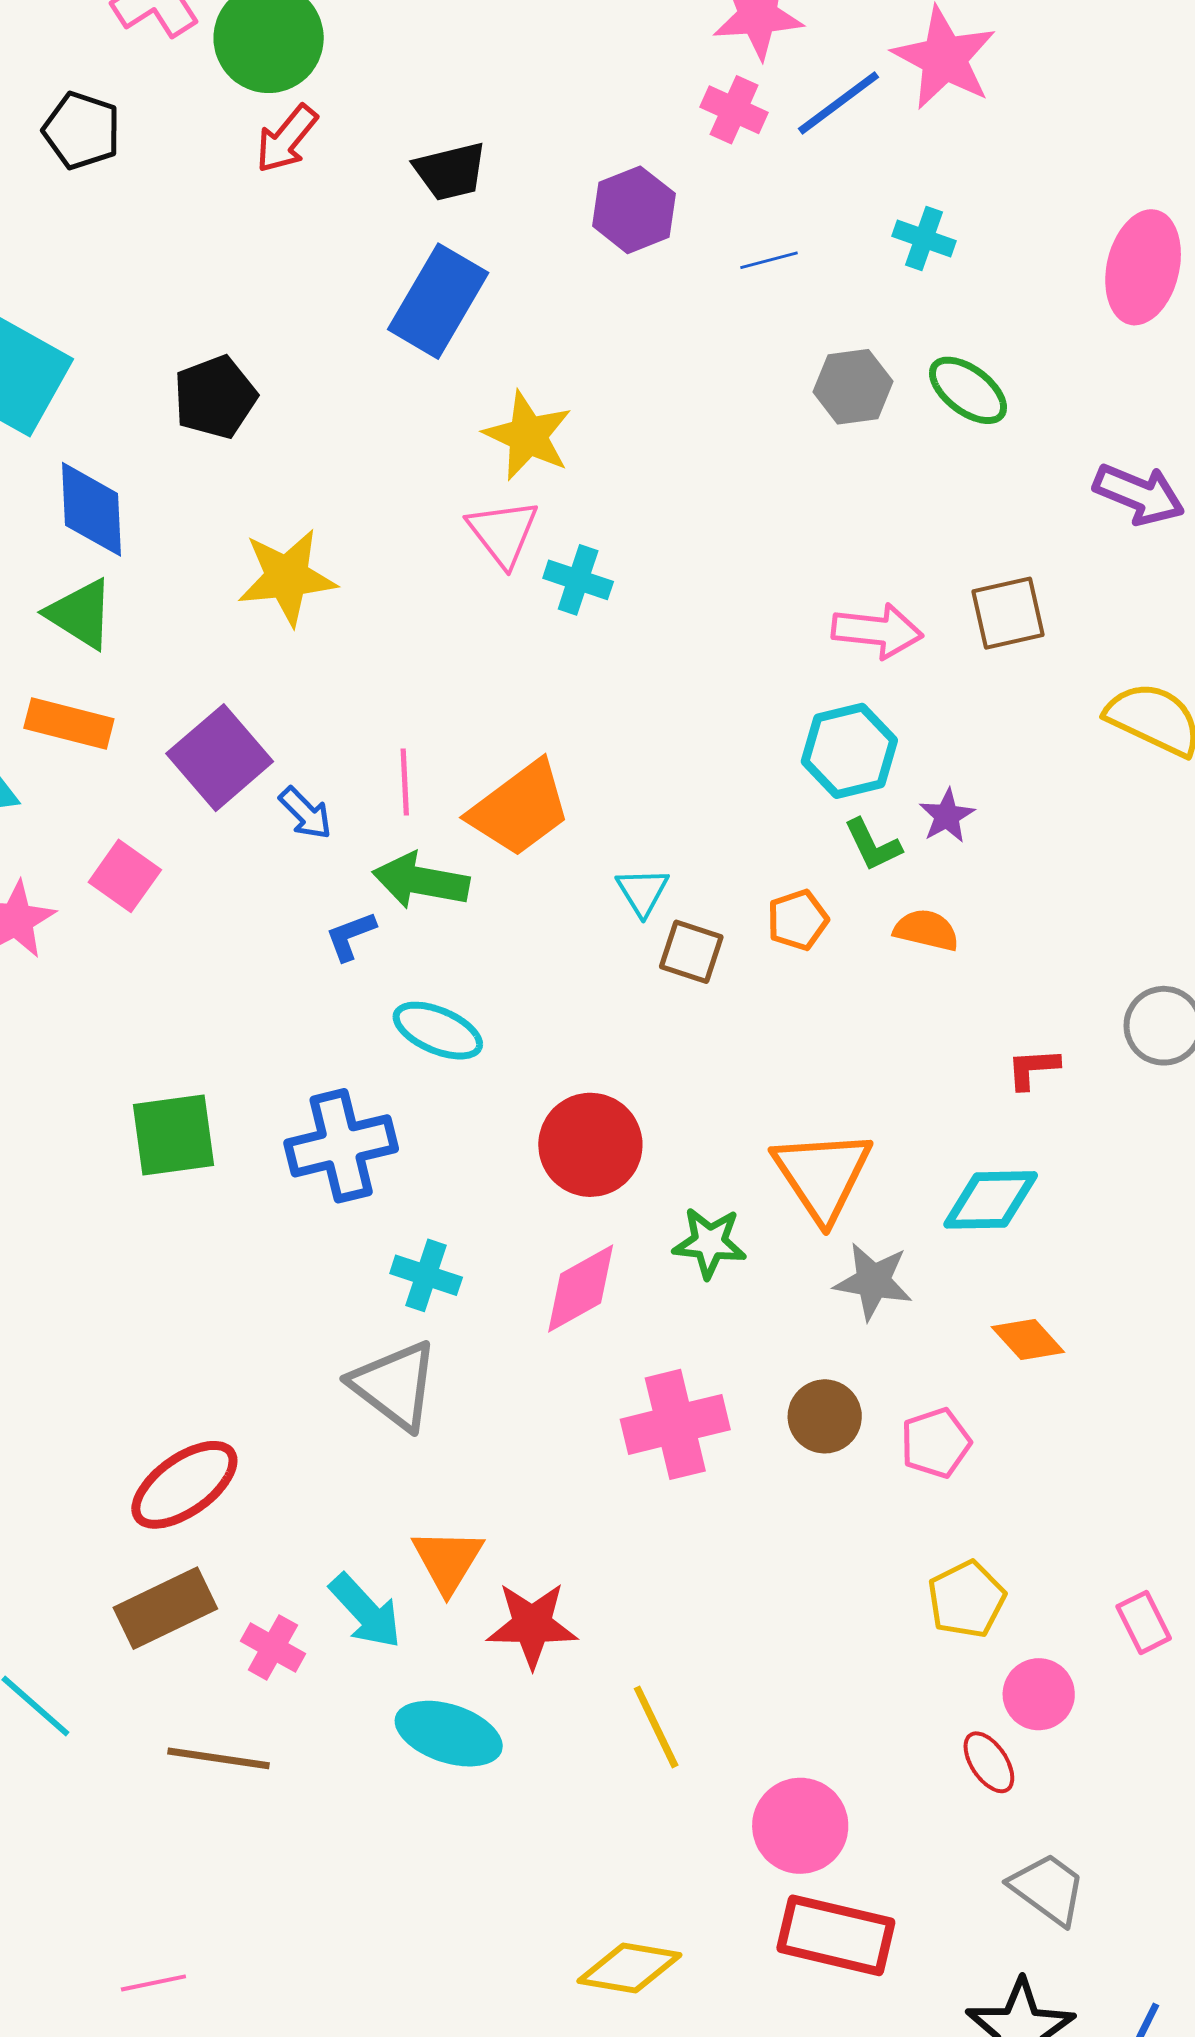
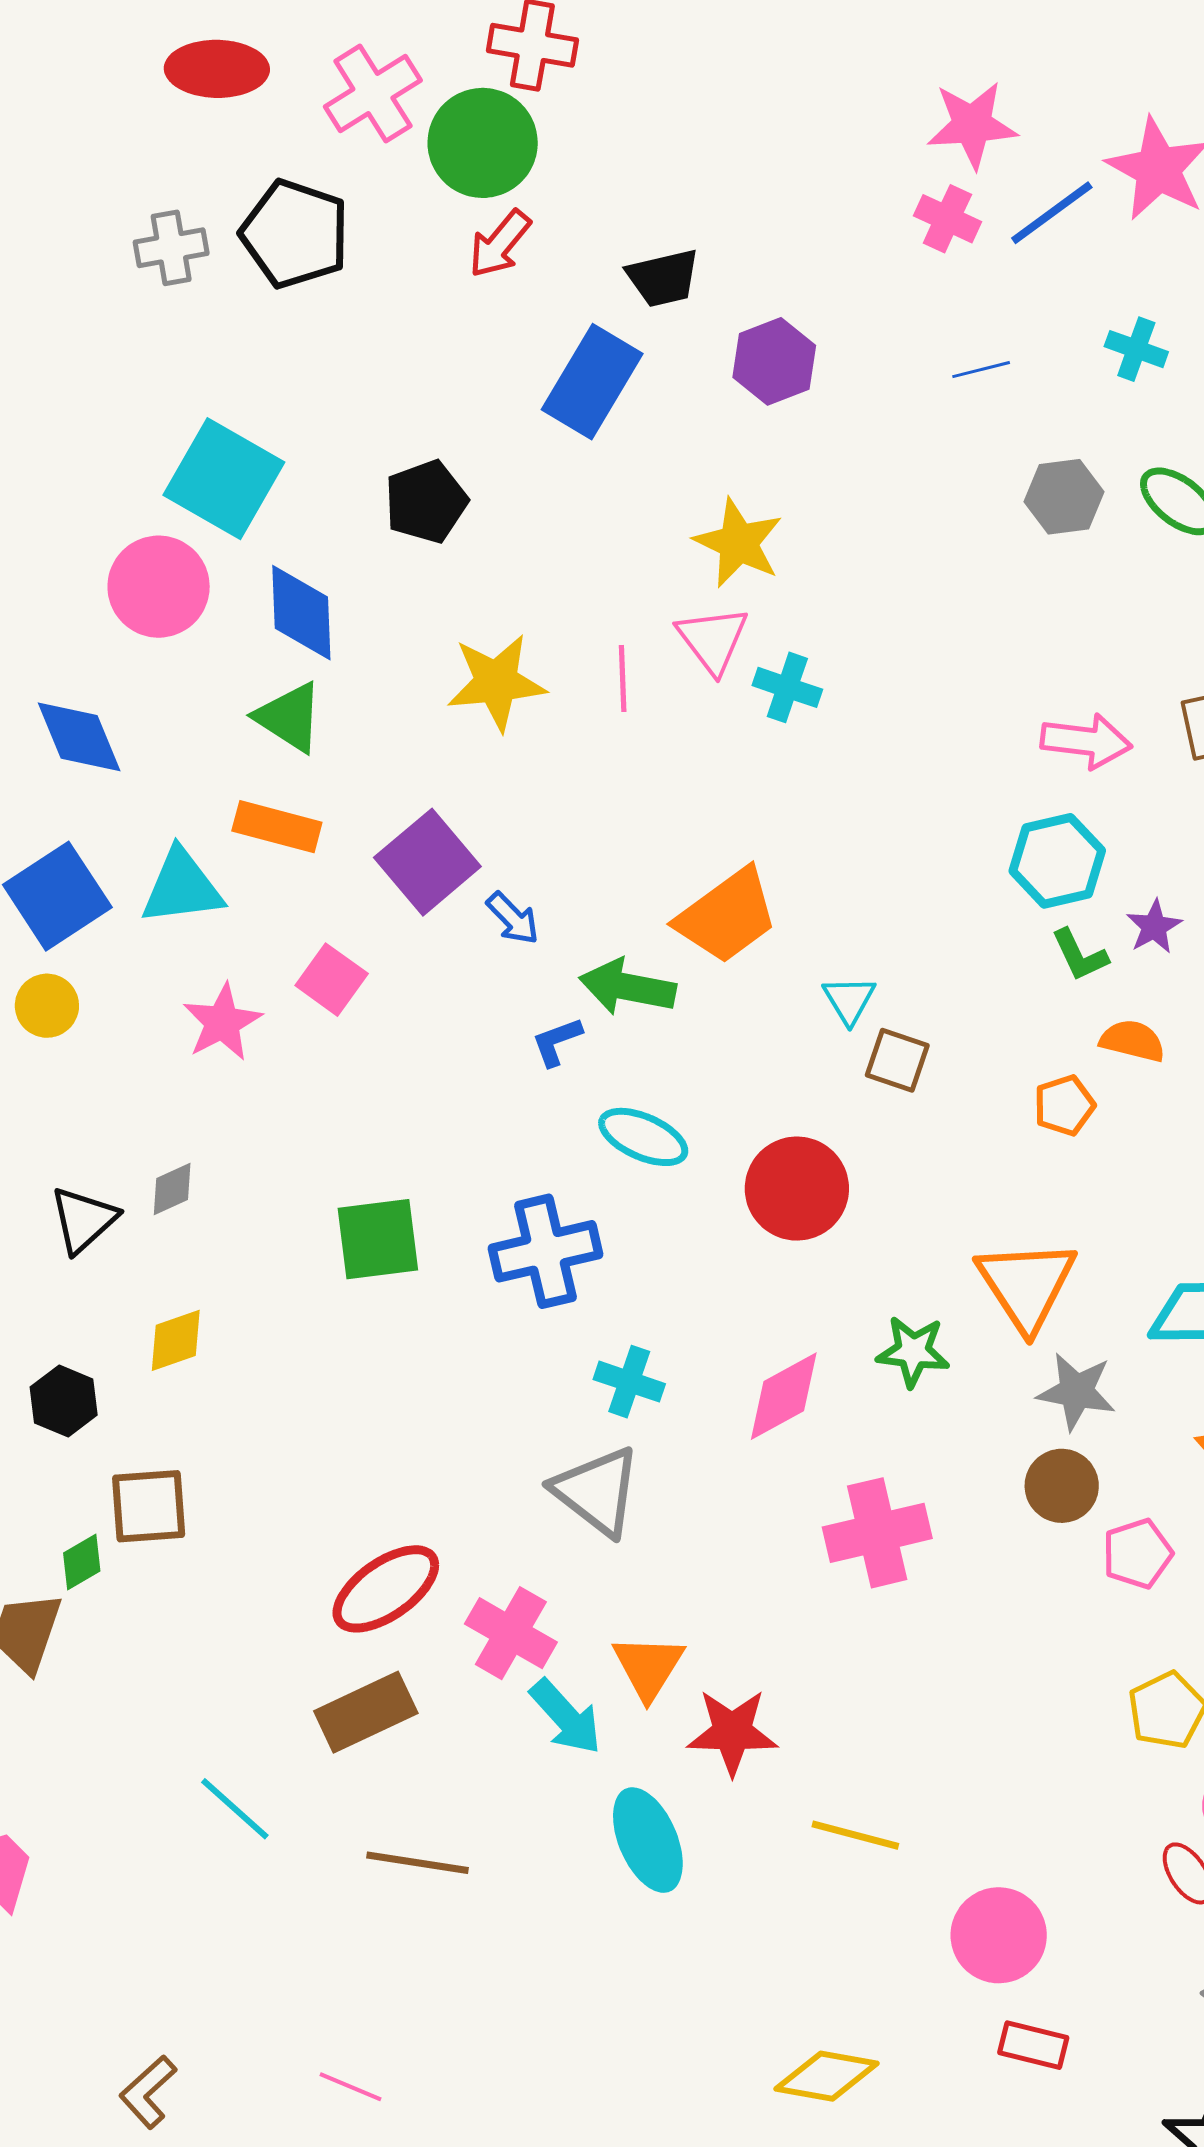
black pentagon: (82, 131) -> (295, 234), size x1.4
purple hexagon: (634, 210) -> (774, 361), moved
blue rectangle: (438, 301) -> (592, 382), moved
pink line: (405, 782) -> (623, 678), moved
orange pentagon: (798, 920) -> (1064, 1105), moved
red circle: (590, 1145) -> (797, 1189), moved
brown circle: (825, 1416) -> (1062, 1486), moved
pink cross: (273, 1647) -> (511, 1633), moved, size x1.4
yellow line: (656, 1727) -> (855, 1835), turned -50
cyan ellipse: (449, 1734) -> (648, 1840), turned 48
red rectangle: (836, 1935) -> (1033, 2045), size x0.6
pink line: (153, 1983) -> (350, 2087), turned 34

